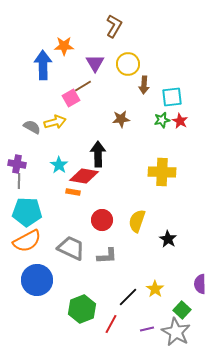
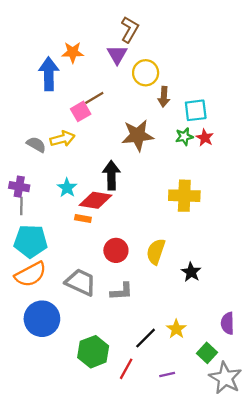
purple triangle: (95, 63) -> (117, 55), moved
brown star: (121, 119) -> (138, 135), size x1.6
gray star: (176, 332) -> (225, 378), moved

